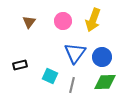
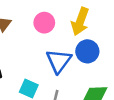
blue circle: (102, 57) -> (87, 51), moved

